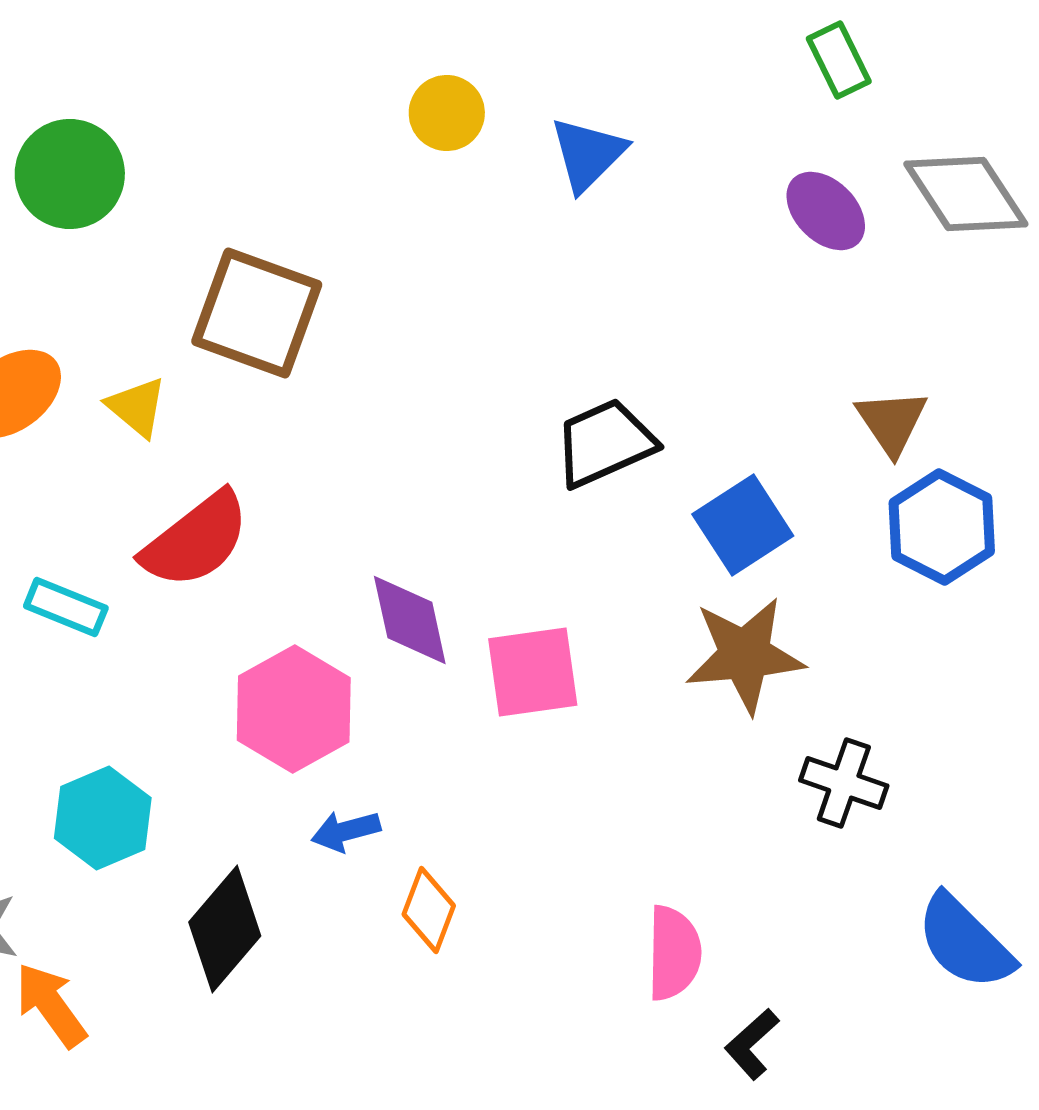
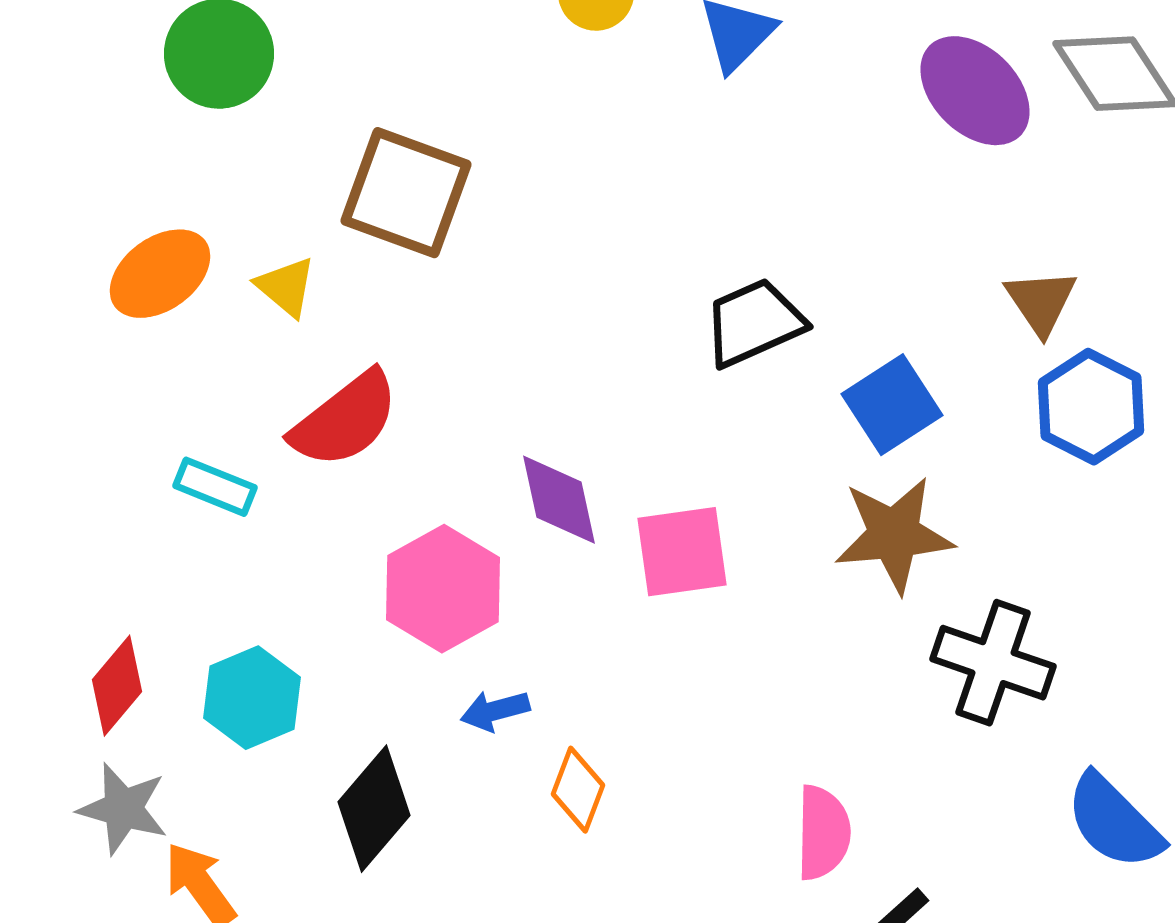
purple ellipse: (826, 211) -> (975, 91), size x1.4
black cross: (844, 783) -> (993, 663), size x1.4

